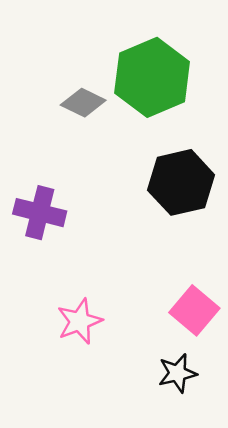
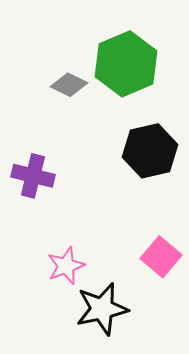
black star: (177, 373) -> (102, 309), moved, size x1.6

